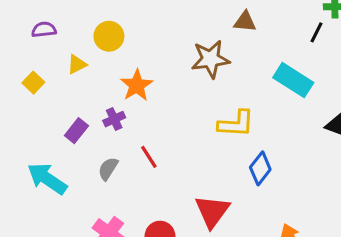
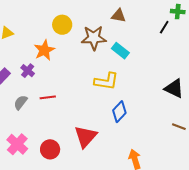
yellow circle: (109, 36) -> (62, 25), moved
cyan rectangle: (293, 80) -> (120, 51), moved, size x0.7
purple cross: (114, 119) -> (28, 71), turned -32
red line: (149, 157) -> (48, 97), turned -70

